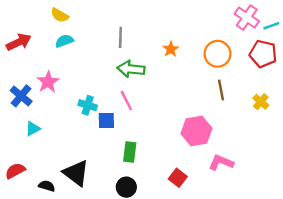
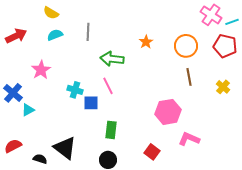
gray line: (120, 37) -> (88, 32), moved
blue cross: (21, 96) -> (13, 93), moved

